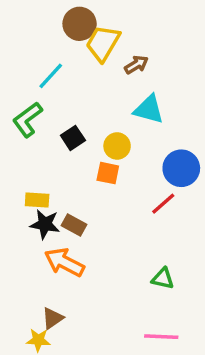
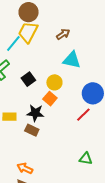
yellow trapezoid: (103, 43) -> (28, 32), moved
orange square: (108, 173) -> (50, 99), turned 32
black star: (45, 224) -> (35, 113), moved
orange arrow: (64, 262) -> (25, 168), moved, size x0.7

